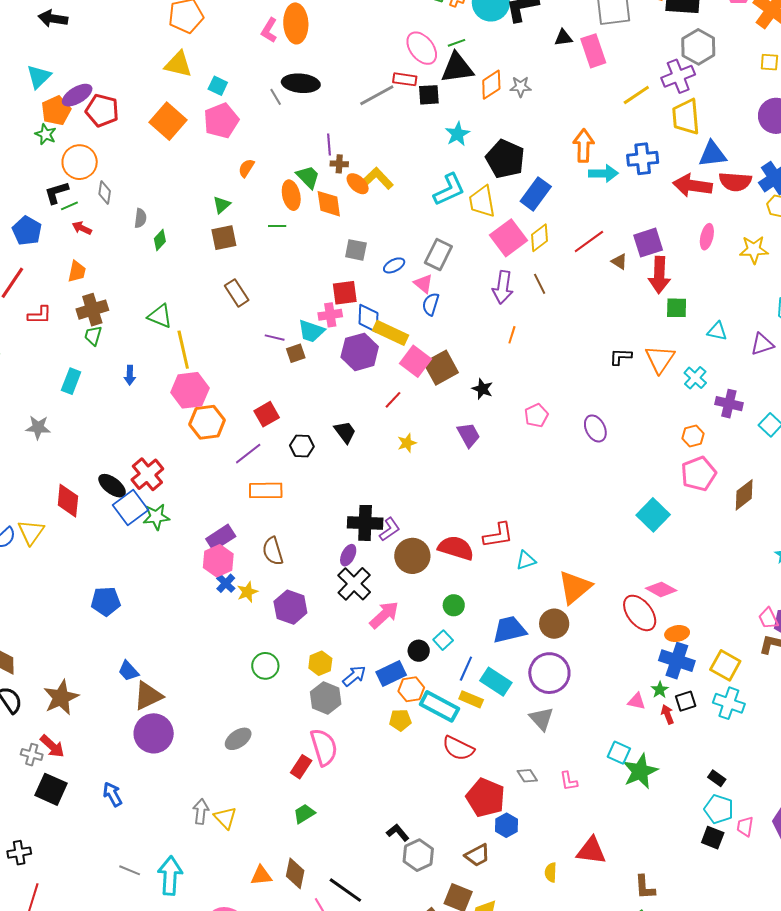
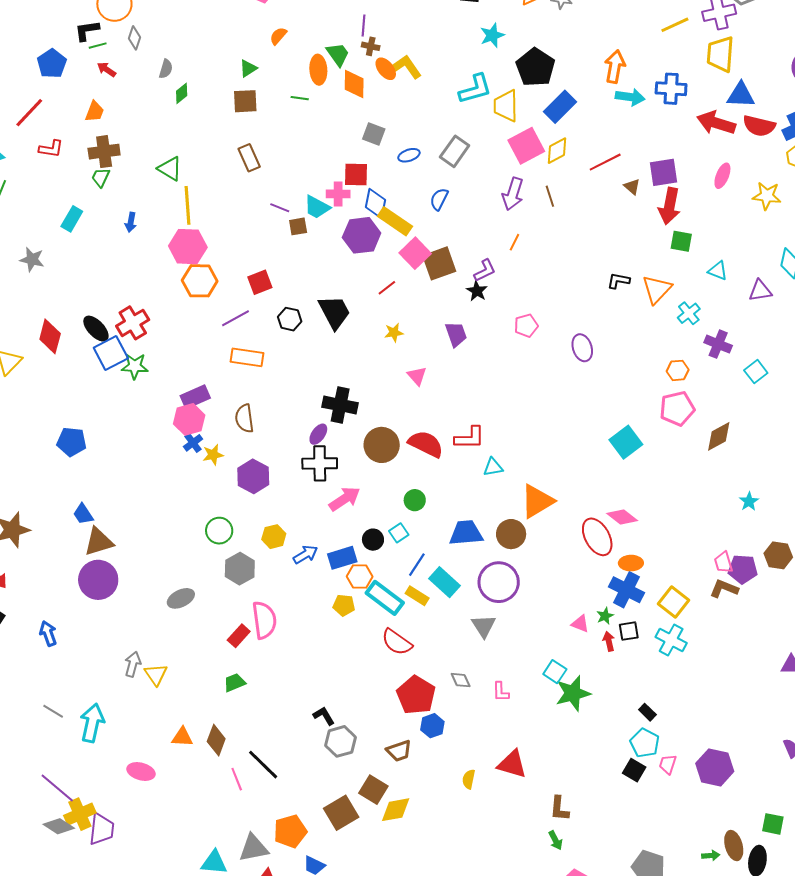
pink triangle: (423, 284) -> (417, 376), moved
black trapezoid: (345, 432) -> (334, 312), size x1.5
purple L-shape: (390, 529) -> (485, 271), moved
black cross: (354, 584) -> (320, 463), turned 36
gray hexagon: (326, 698) -> (240, 569), moved

